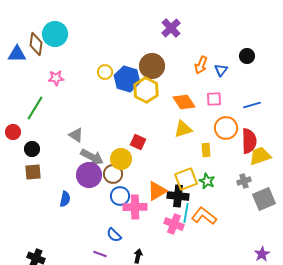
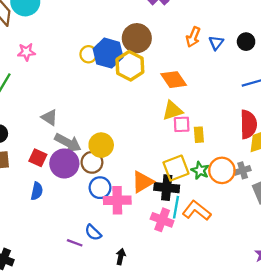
black circle: (247, 56) -> (246, 42), moved
yellow circle: (105, 72) -> (89, 54), moved
pink square: (214, 99) -> (182, 124), moved
orange circle: (226, 128) -> (222, 170), moved
red square: (138, 142) -> (38, 158), moved
purple line: (100, 254) -> (75, 243), moved

